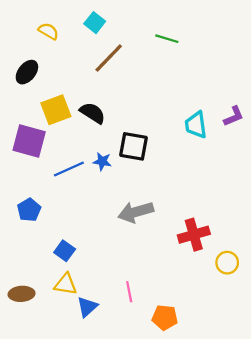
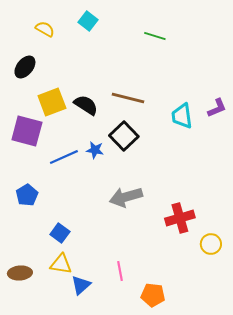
brown line: (109, 58) -> (128, 98), moved, turned 60
black square: (133, 146) -> (124, 136), turned 36

